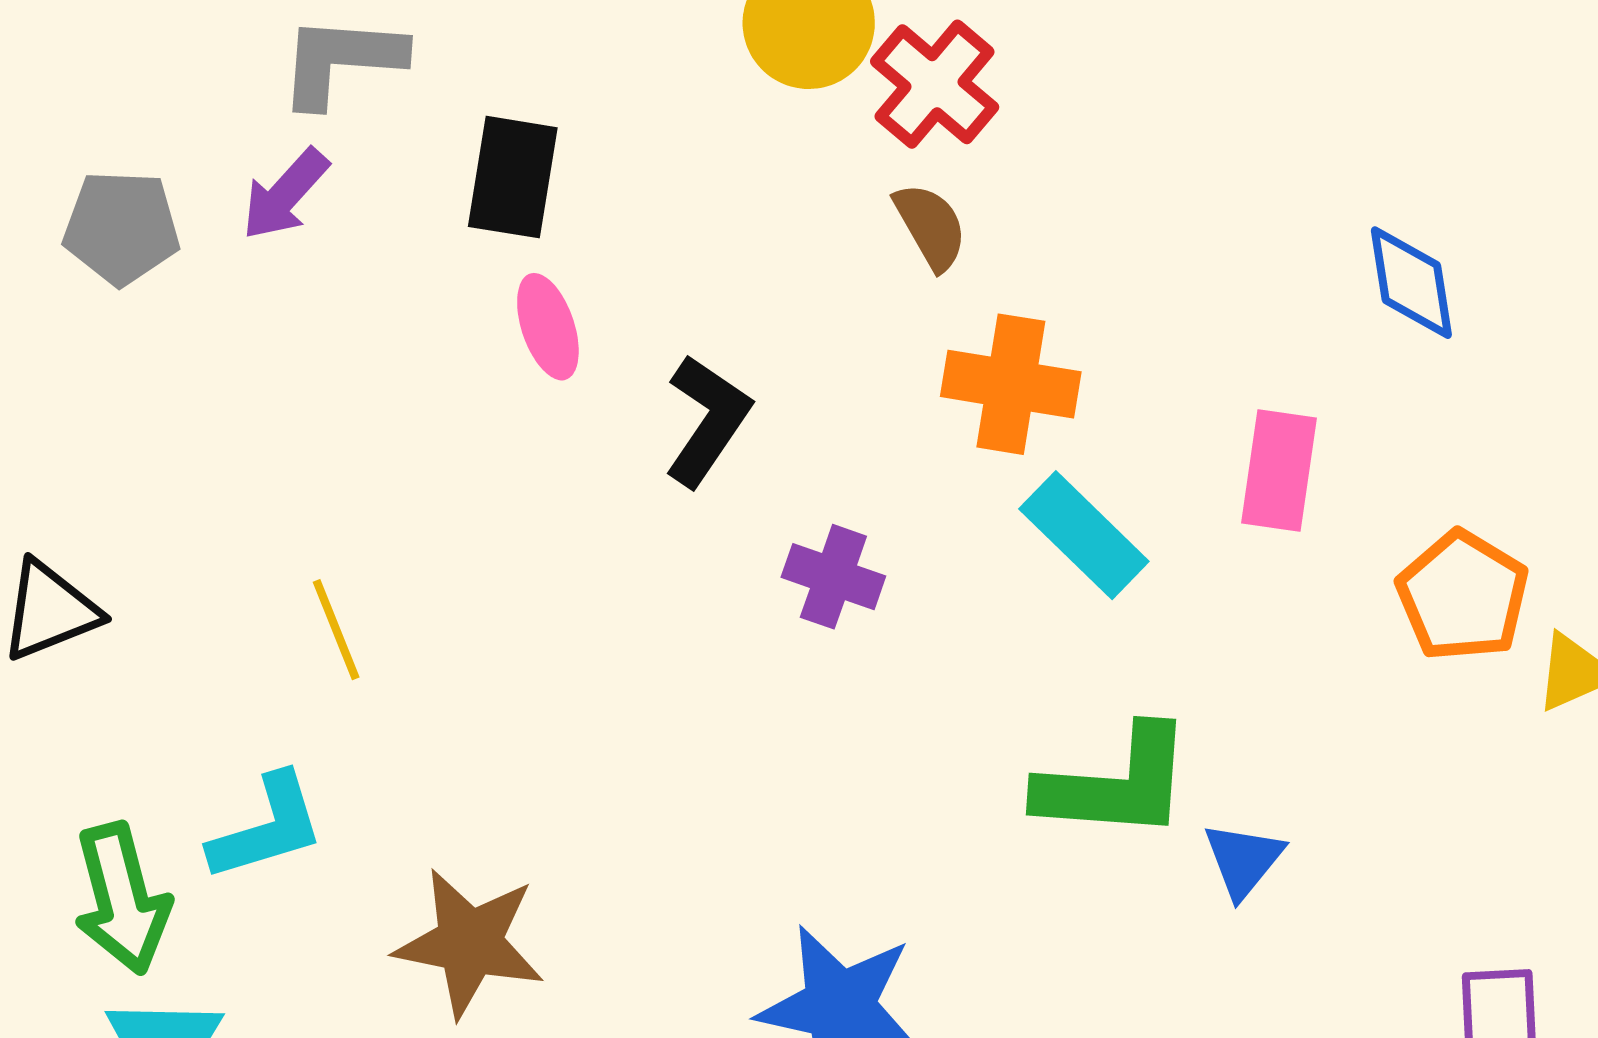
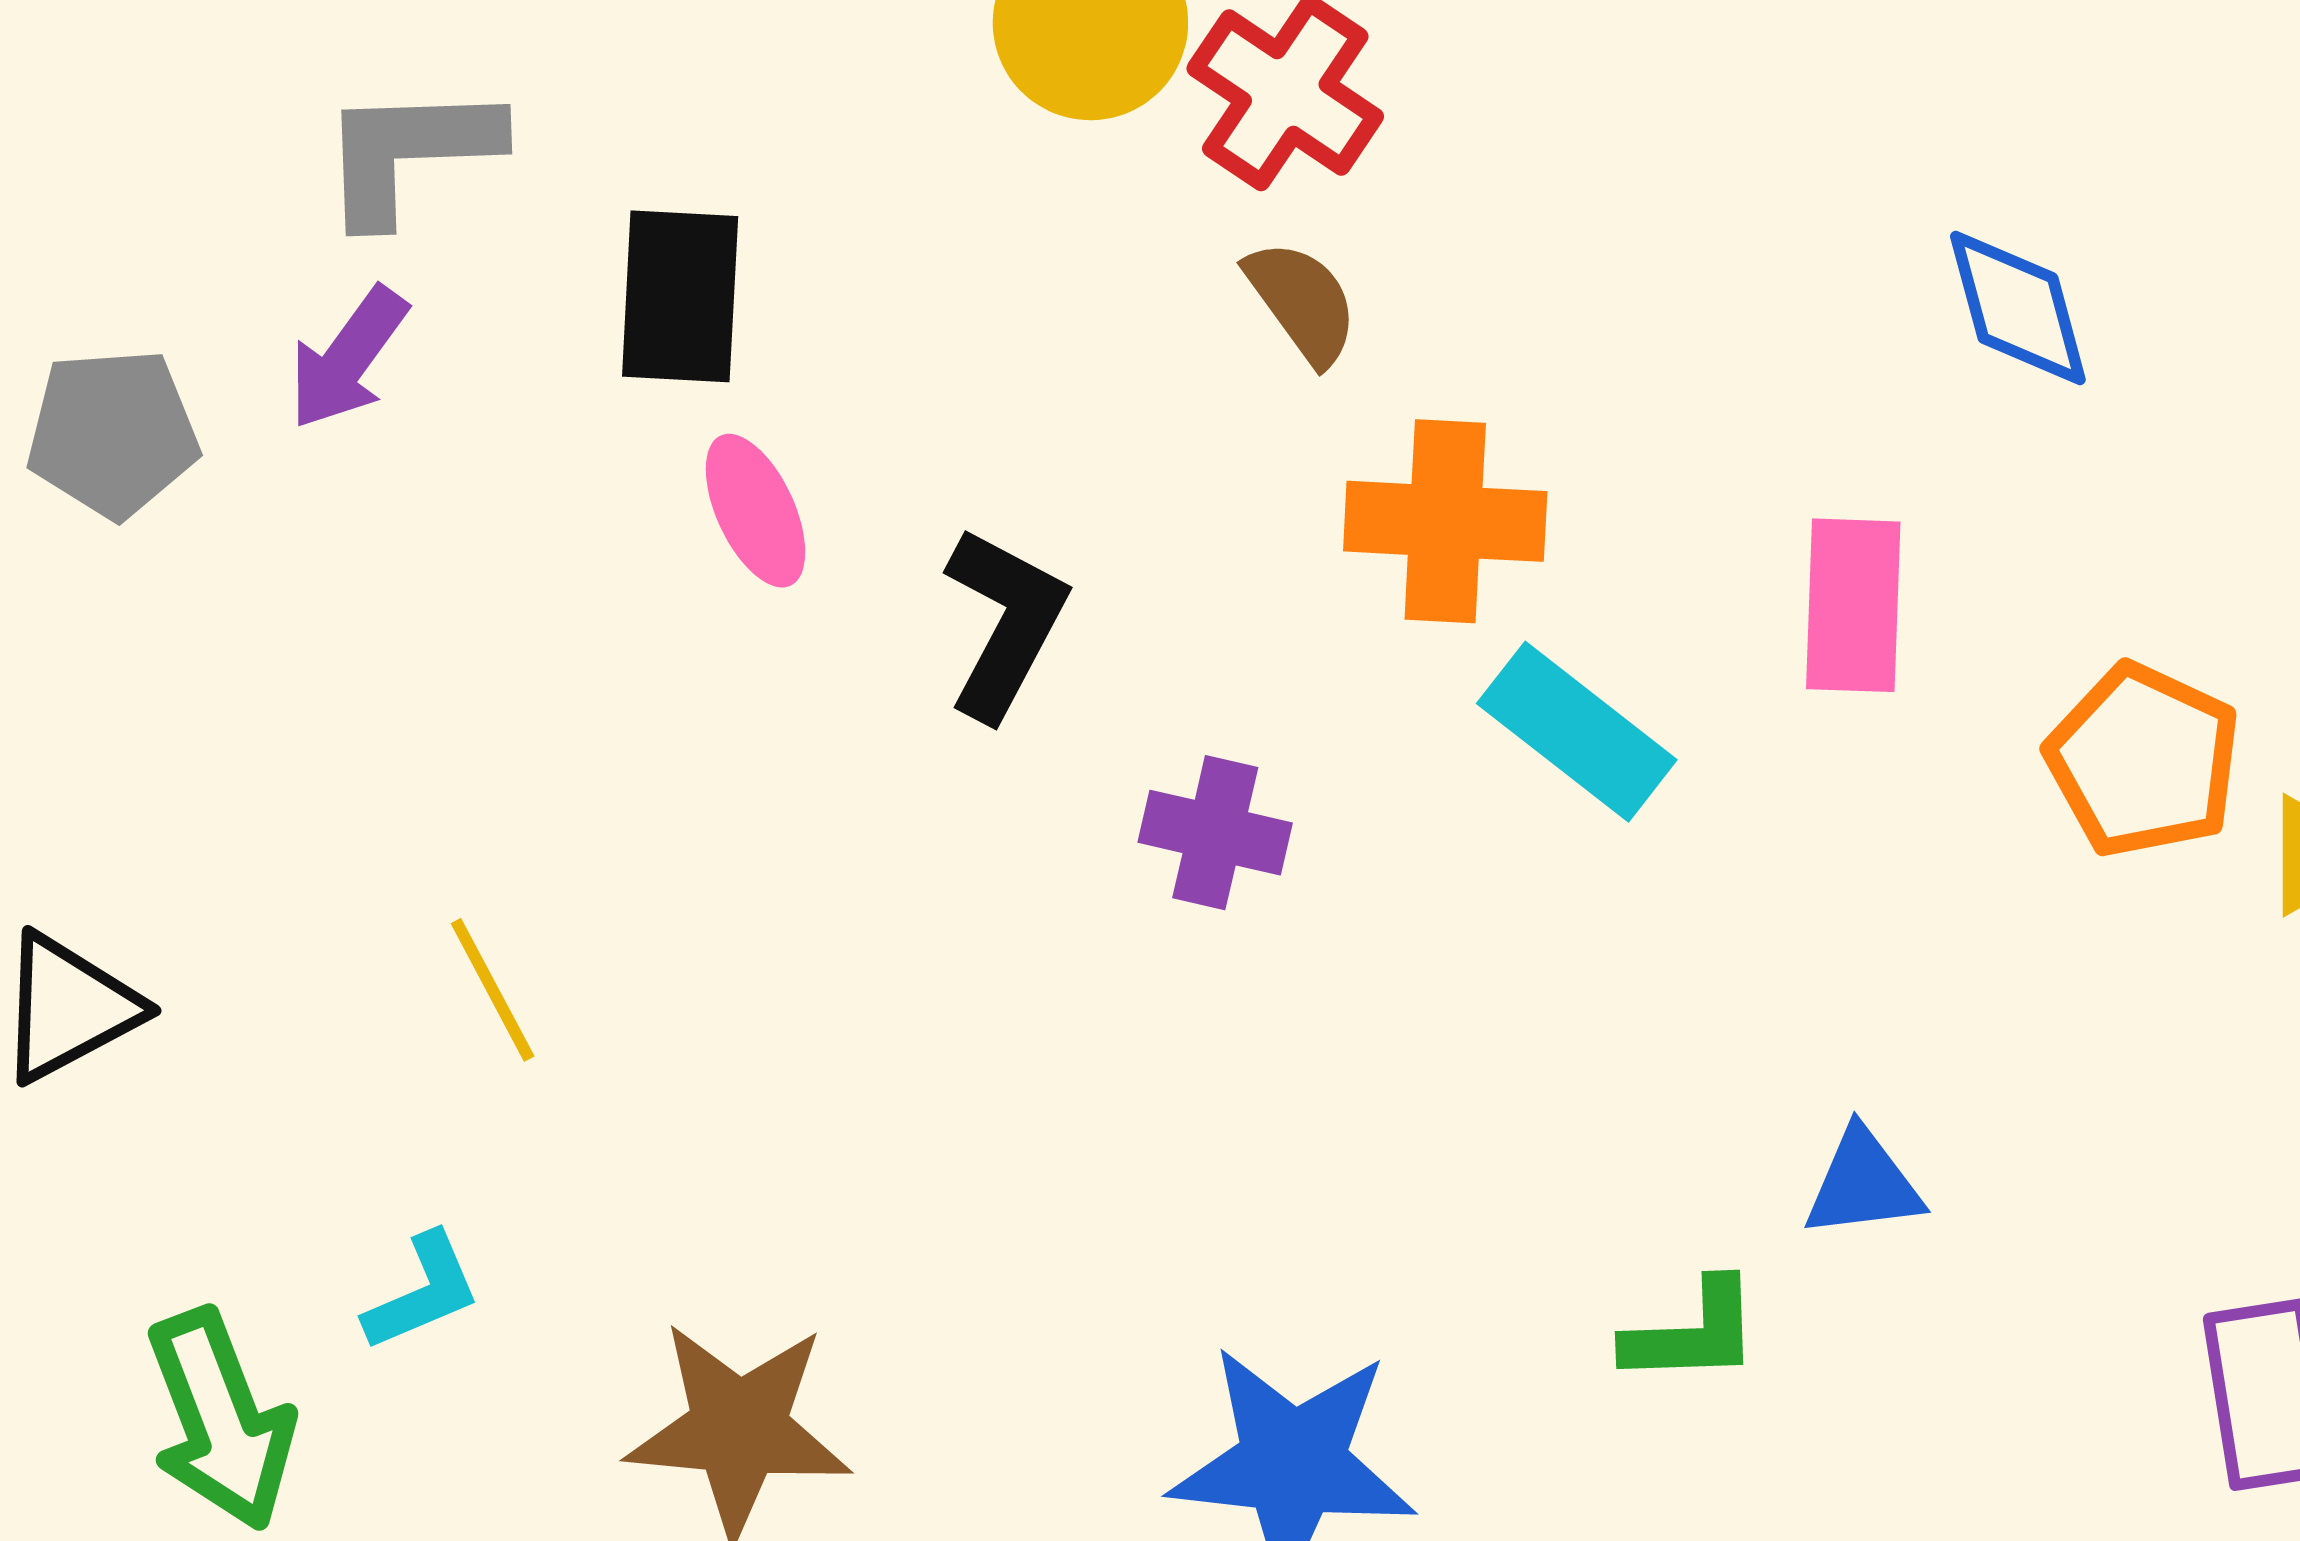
green L-shape: (1115, 784) -> (1692, 1333), moved, size x0.6
cyan L-shape: (267, 828) -> (422, 1292), size x0.7
blue triangle: (1243, 860) -> (1863, 1184), turned 50

